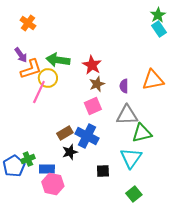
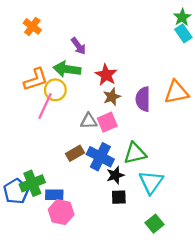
purple arrow: (21, 55) -> (78, 46), moved
purple semicircle: (124, 86) -> (143, 99), size x1.5
gray triangle: (127, 115) -> (89, 121), moved, size x0.7
green triangle: (142, 133) -> (135, 153), moved
black star: (70, 152) -> (115, 175), moved
green cross: (28, 159) -> (32, 183), size x1.5

